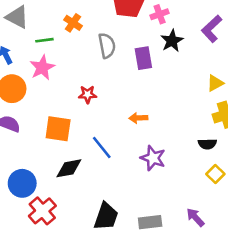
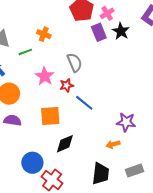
gray semicircle: (107, 46) -> (74, 63), moved
purple rectangle: (143, 58) -> (99, 32), moved
pink star: (42, 68) -> (45, 76), moved
orange arrow: (138, 118) -> (113, 144), moved
blue line: (102, 148) -> (84, 103), moved

